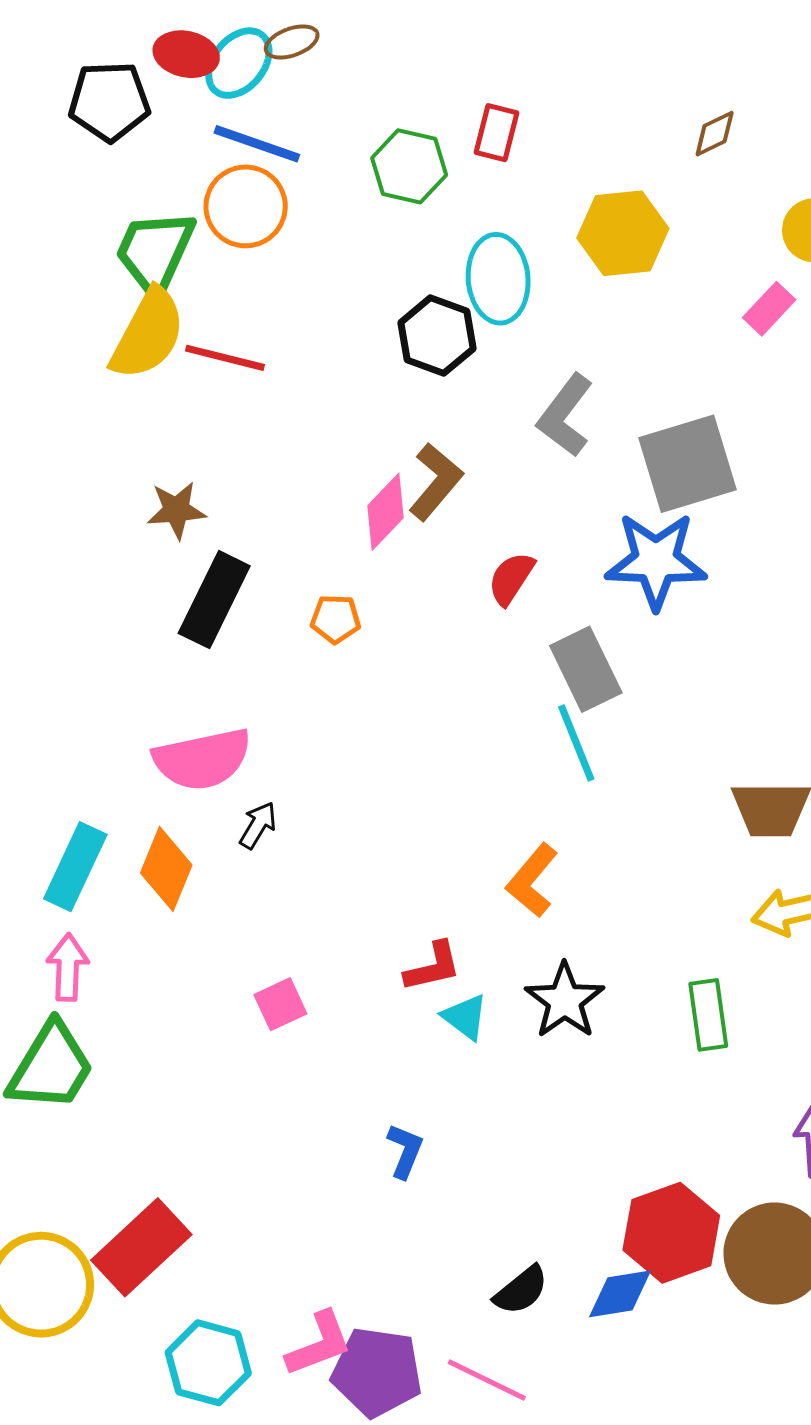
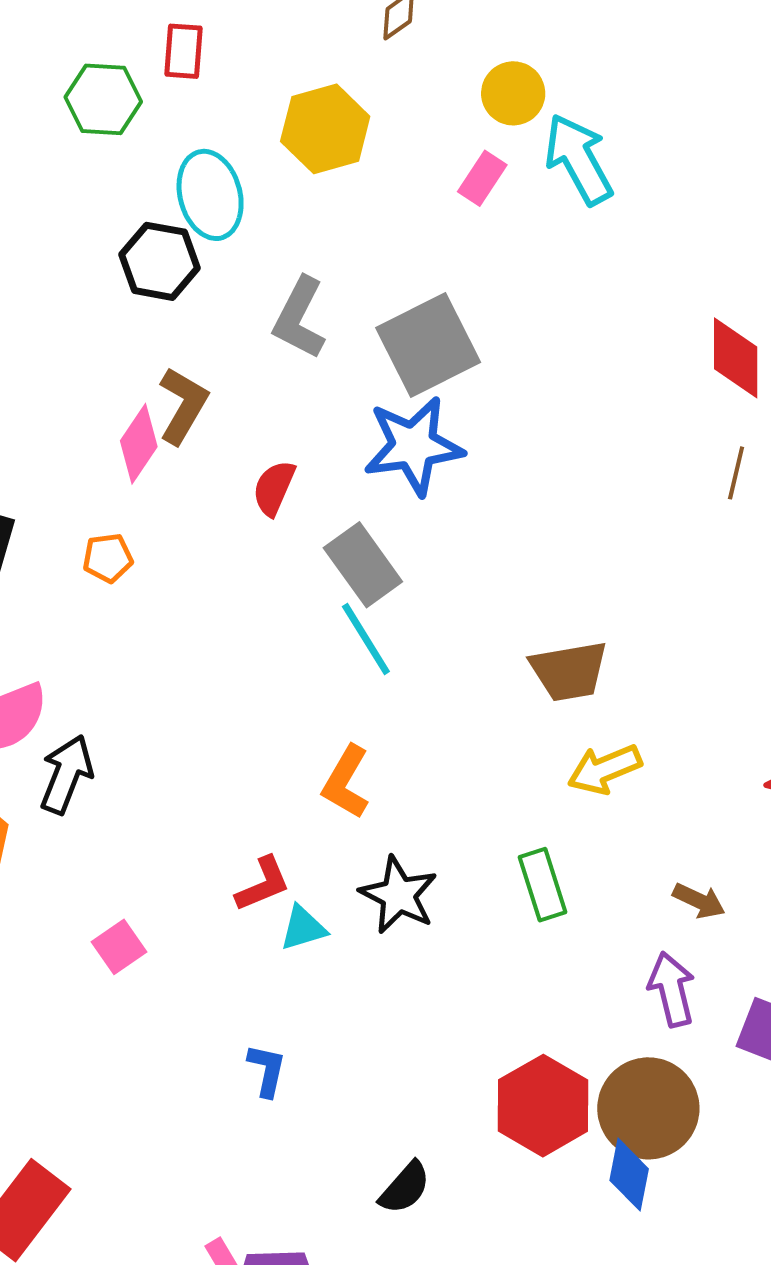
black arrow: (258, 825) -> (66, 774), size x1.6
cyan triangle: (465, 1017) -> (303, 928), turned -44
blue diamond: (620, 1294) -> (629, 1175), moved, turned -60

